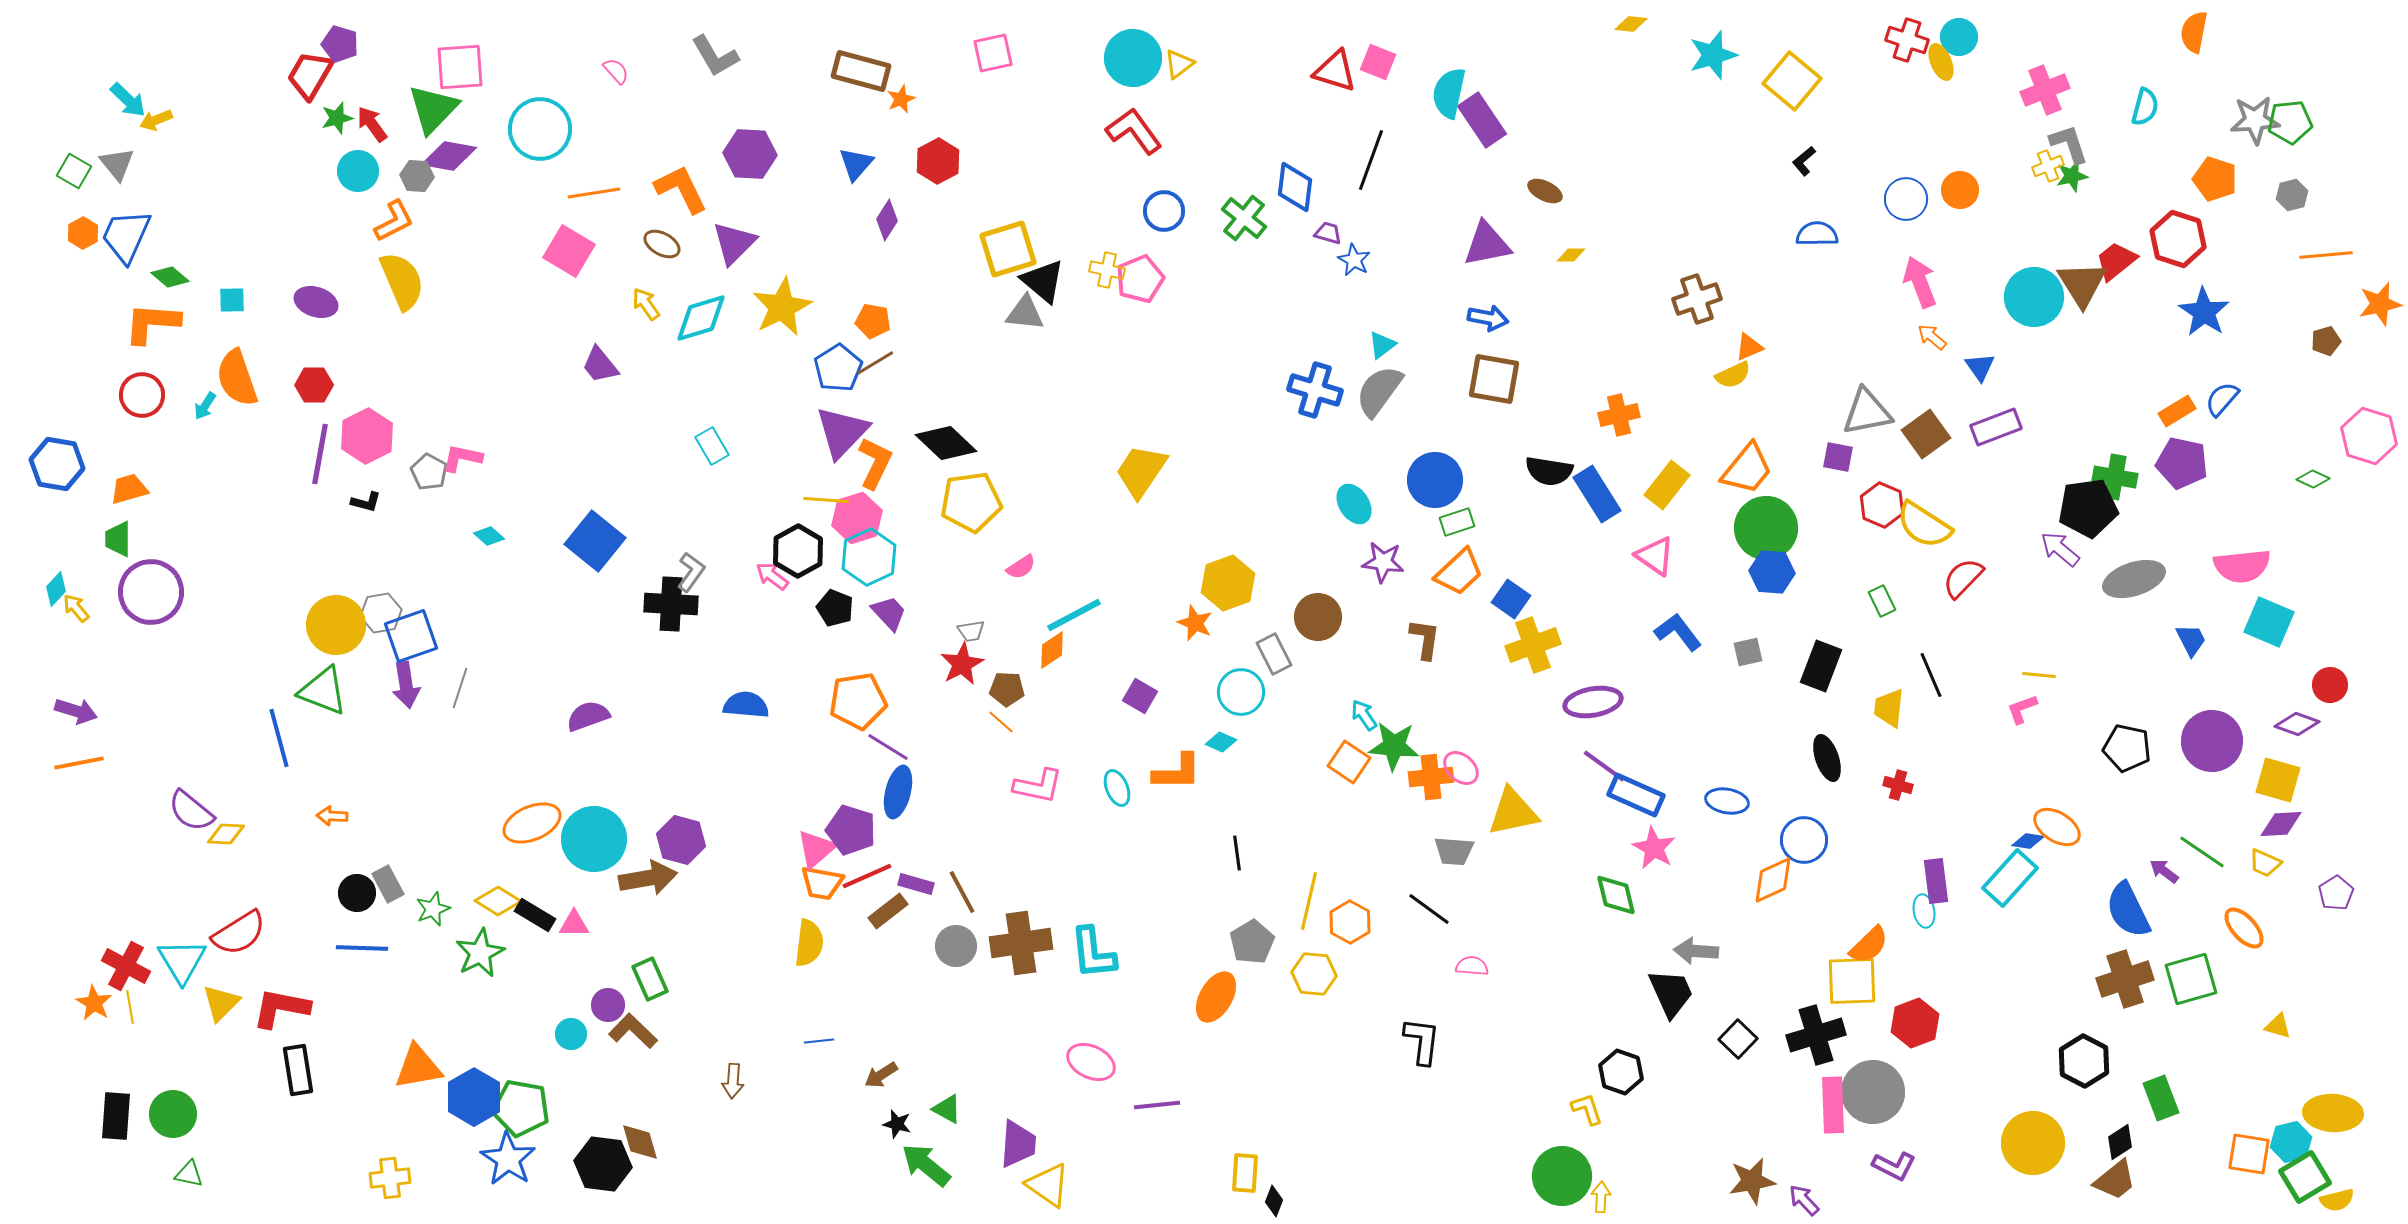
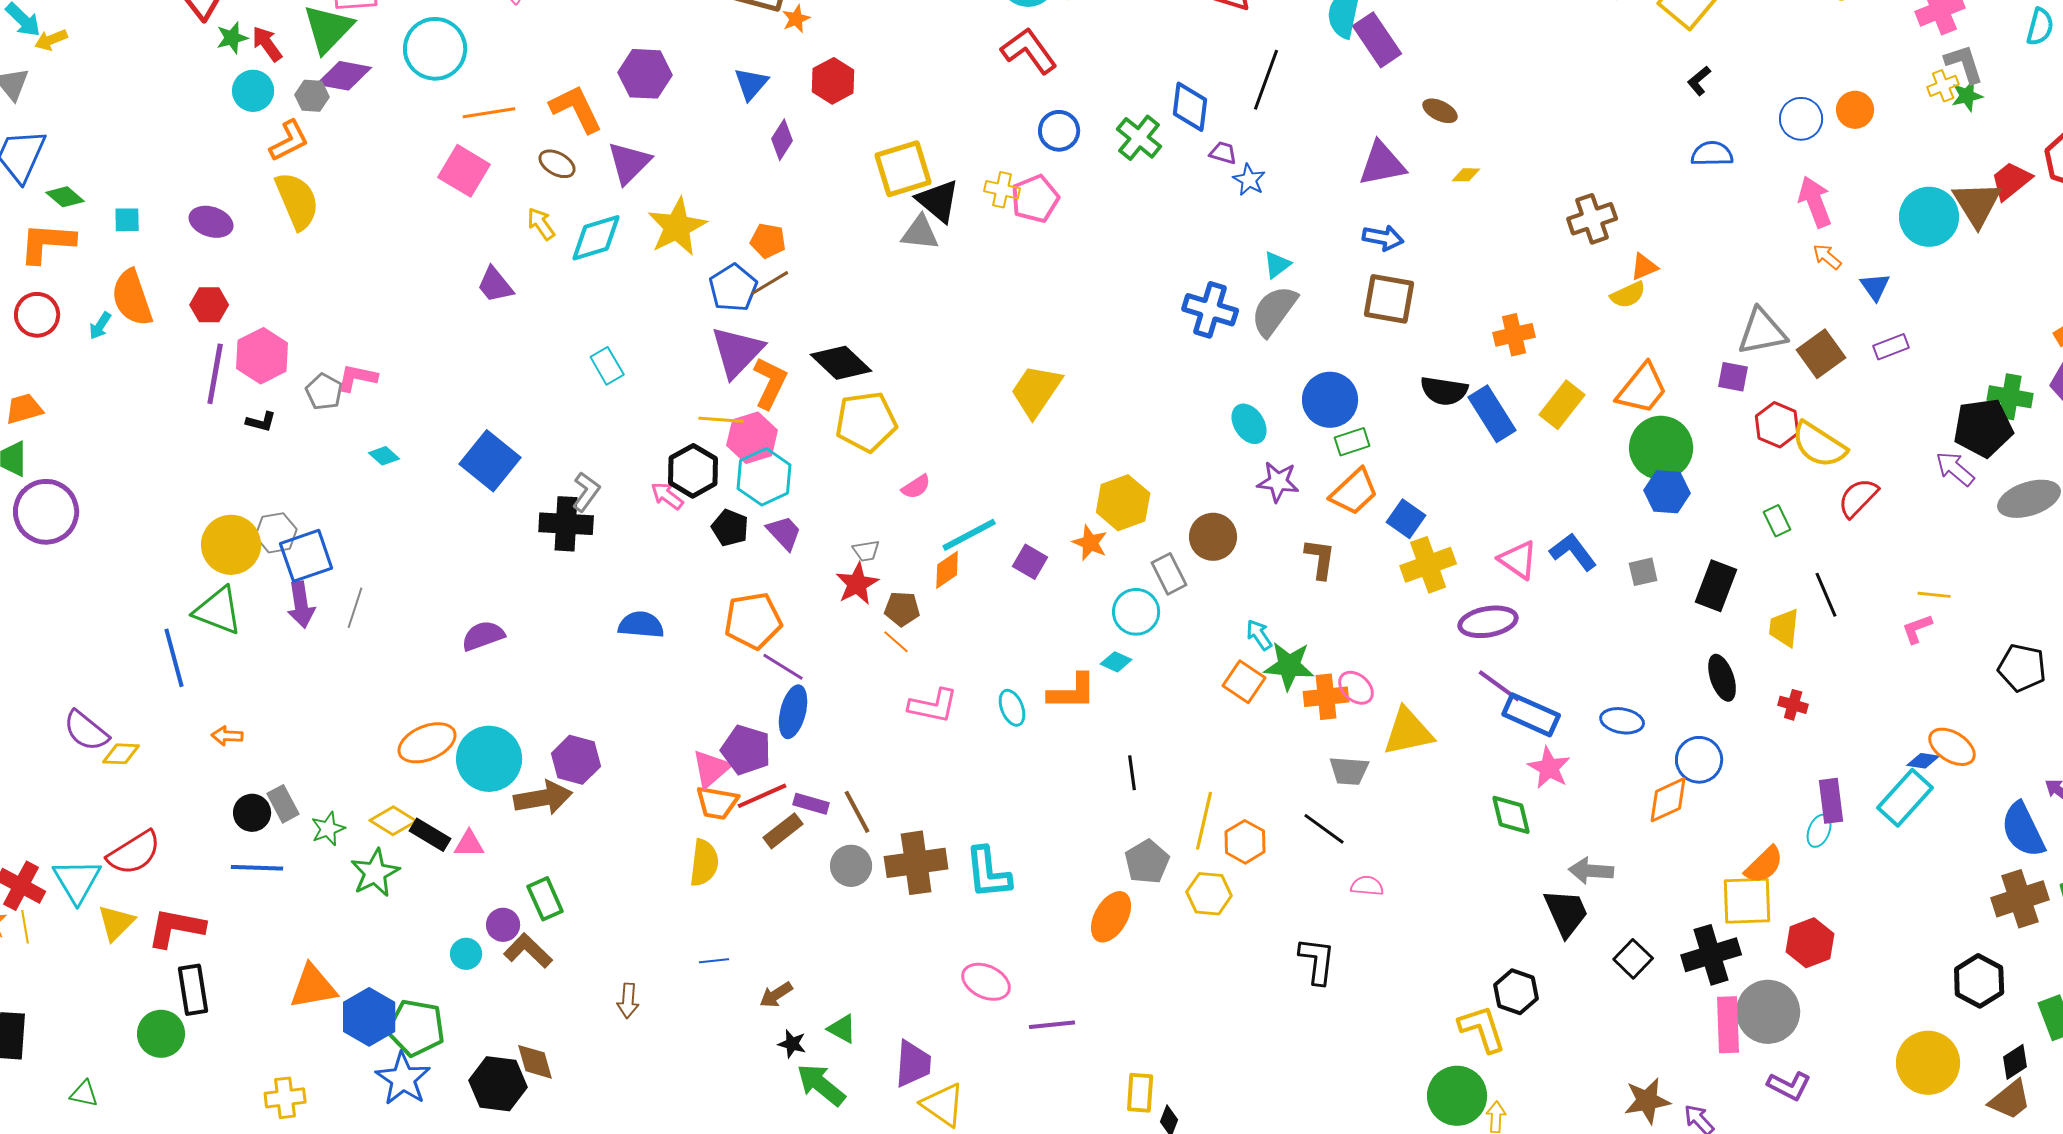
purple rectangle: (1996, 427) -> (1891, 347), size x0.7
pink triangle: (1655, 556) -> (1518, 560), moved
purple square: (1140, 696) -> (1030, 562), moved
cyan ellipse: (1924, 911) -> (1819, 831), turned 32
yellow L-shape: (1587, 1109) -> (1482, 1029), size x1.5
green circle: (173, 1114) -> (161, 1034), moved

